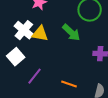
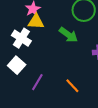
yellow triangle: (40, 34) -> (36, 22), moved
orange line: (69, 84) -> (72, 86), turned 35

